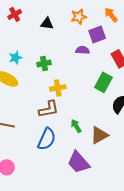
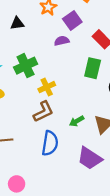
green cross: (44, 64) -> (26, 66), size x1.5
green arrow: (76, 126) -> (77, 121), turned -72

